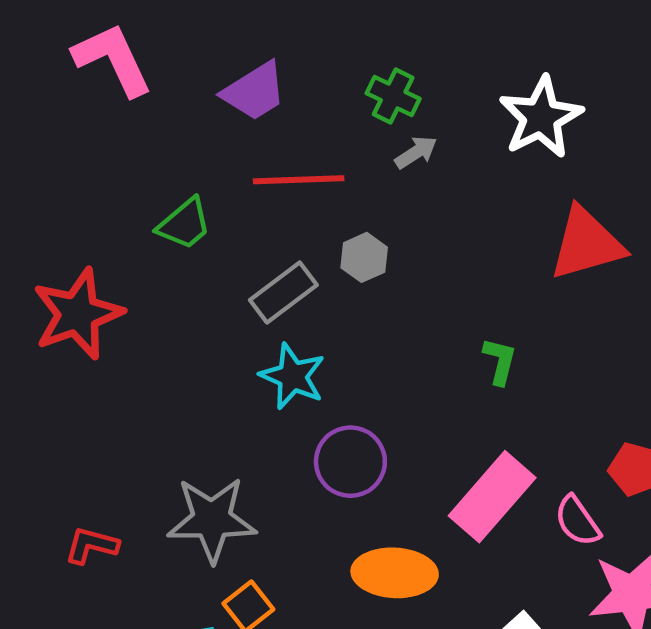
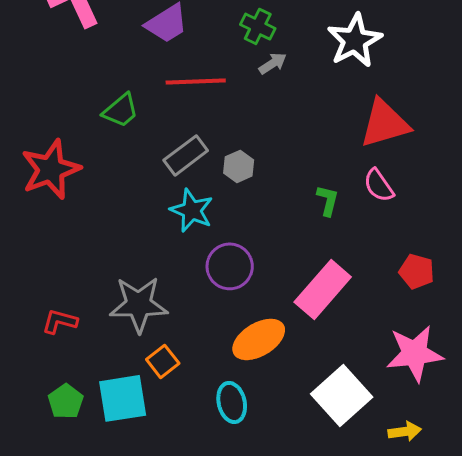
gray hexagon: (364, 257) -> (239, 166), moved
pink semicircle: (577, 521) -> (379, 185), moved
orange ellipse: (395, 573) -> (259, 339), turned -34

